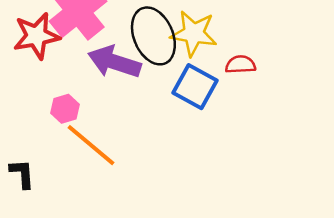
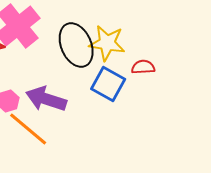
purple arrow: (114, 62) -> (46, 99), moved

